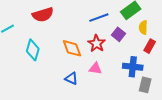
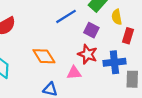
red star: (97, 43) -> (88, 54), moved

